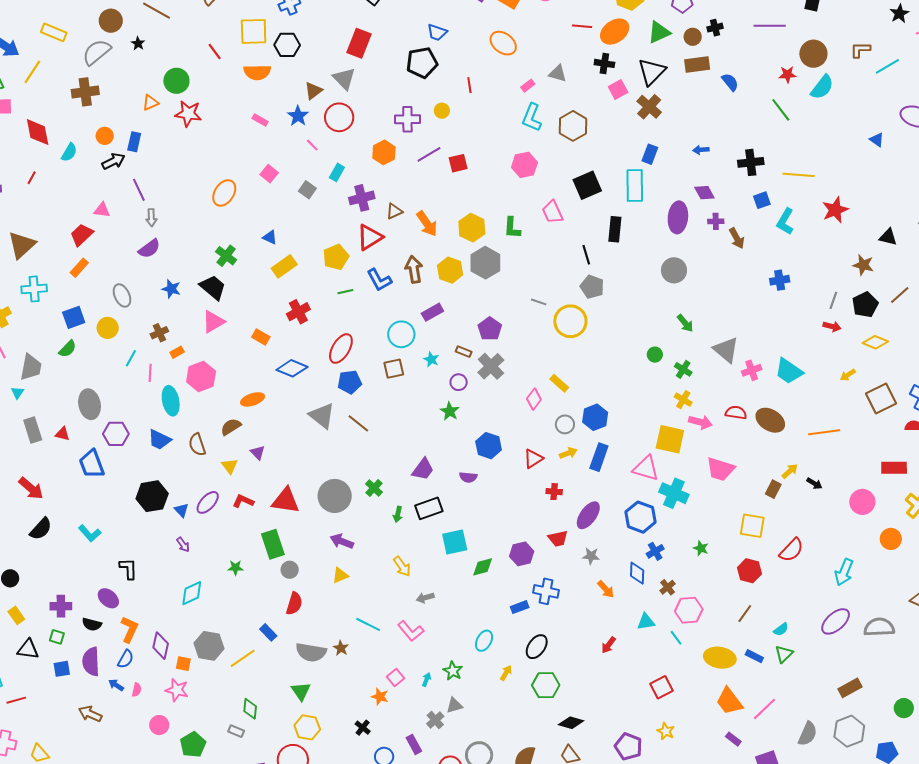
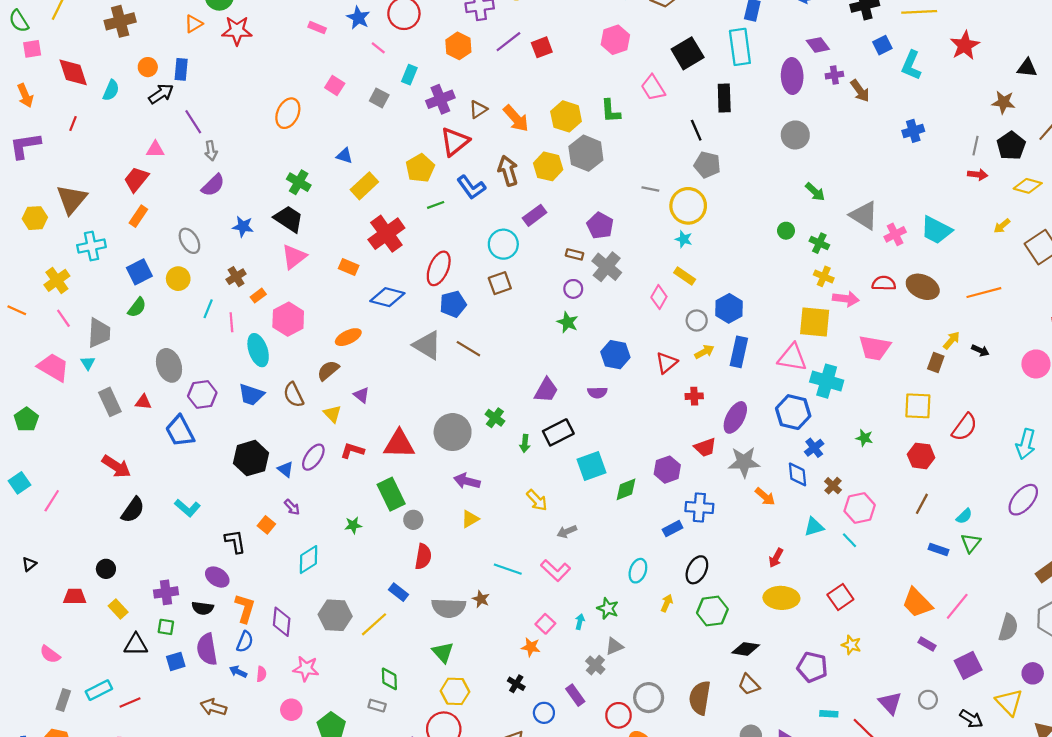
red cross: (298, 312) -> (386, 234), size x1.4
cyan star: (431, 359) -> (684, 239), moved
gray star: (591, 556) -> (744, 462), size x1.6
yellow ellipse: (720, 658) -> (781, 598), moved
orange square: (183, 664) -> (266, 525), moved, turned 35

